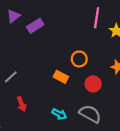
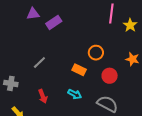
purple triangle: (13, 16) -> (33, 14), turned 32
gray line: (11, 77) -> (39, 62), moved
cyan arrow: (59, 114) -> (75, 94), moved

